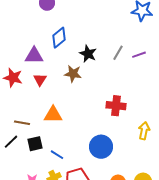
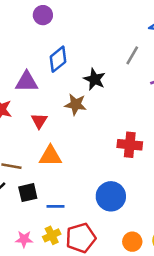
gray line: (118, 53) -> (132, 55), moved
red triangle: (40, 80) -> (39, 121), moved
blue line: (57, 155) -> (55, 206), turned -32

